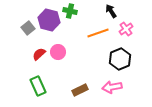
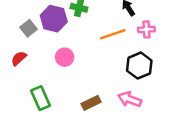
pink cross: (126, 29) -> (146, 29), turned 32
red semicircle: (39, 54) -> (19, 58), moved
pink arrow: (112, 87) -> (130, 99), turned 30

